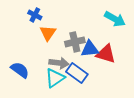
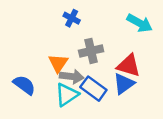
blue cross: (35, 15) -> (72, 18), moved
orange triangle: (48, 33) -> (58, 63), moved
blue triangle: (90, 49) -> (124, 84), moved, turned -30

